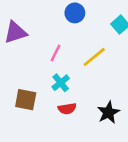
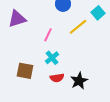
yellow line: (94, 57) -> (78, 27), moved
black star: (108, 112) -> (79, 81), moved

